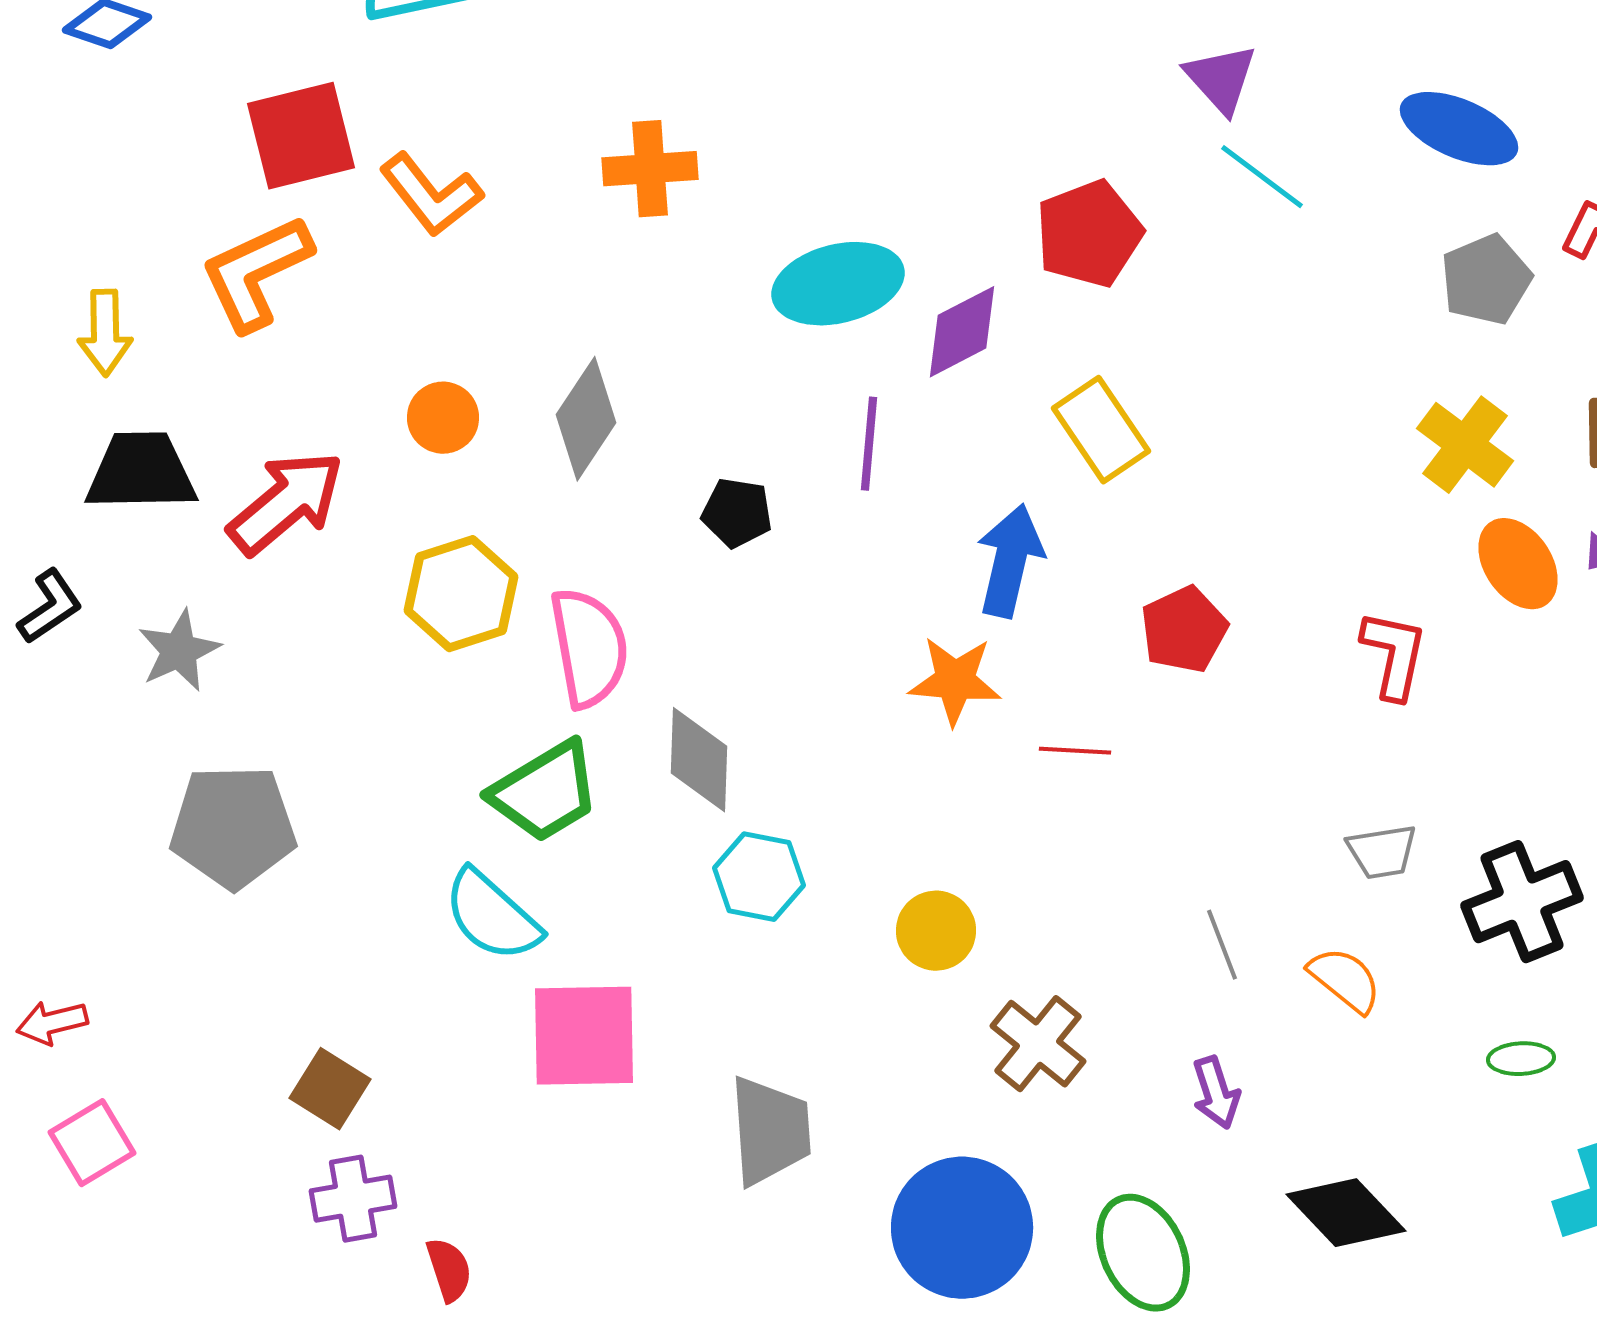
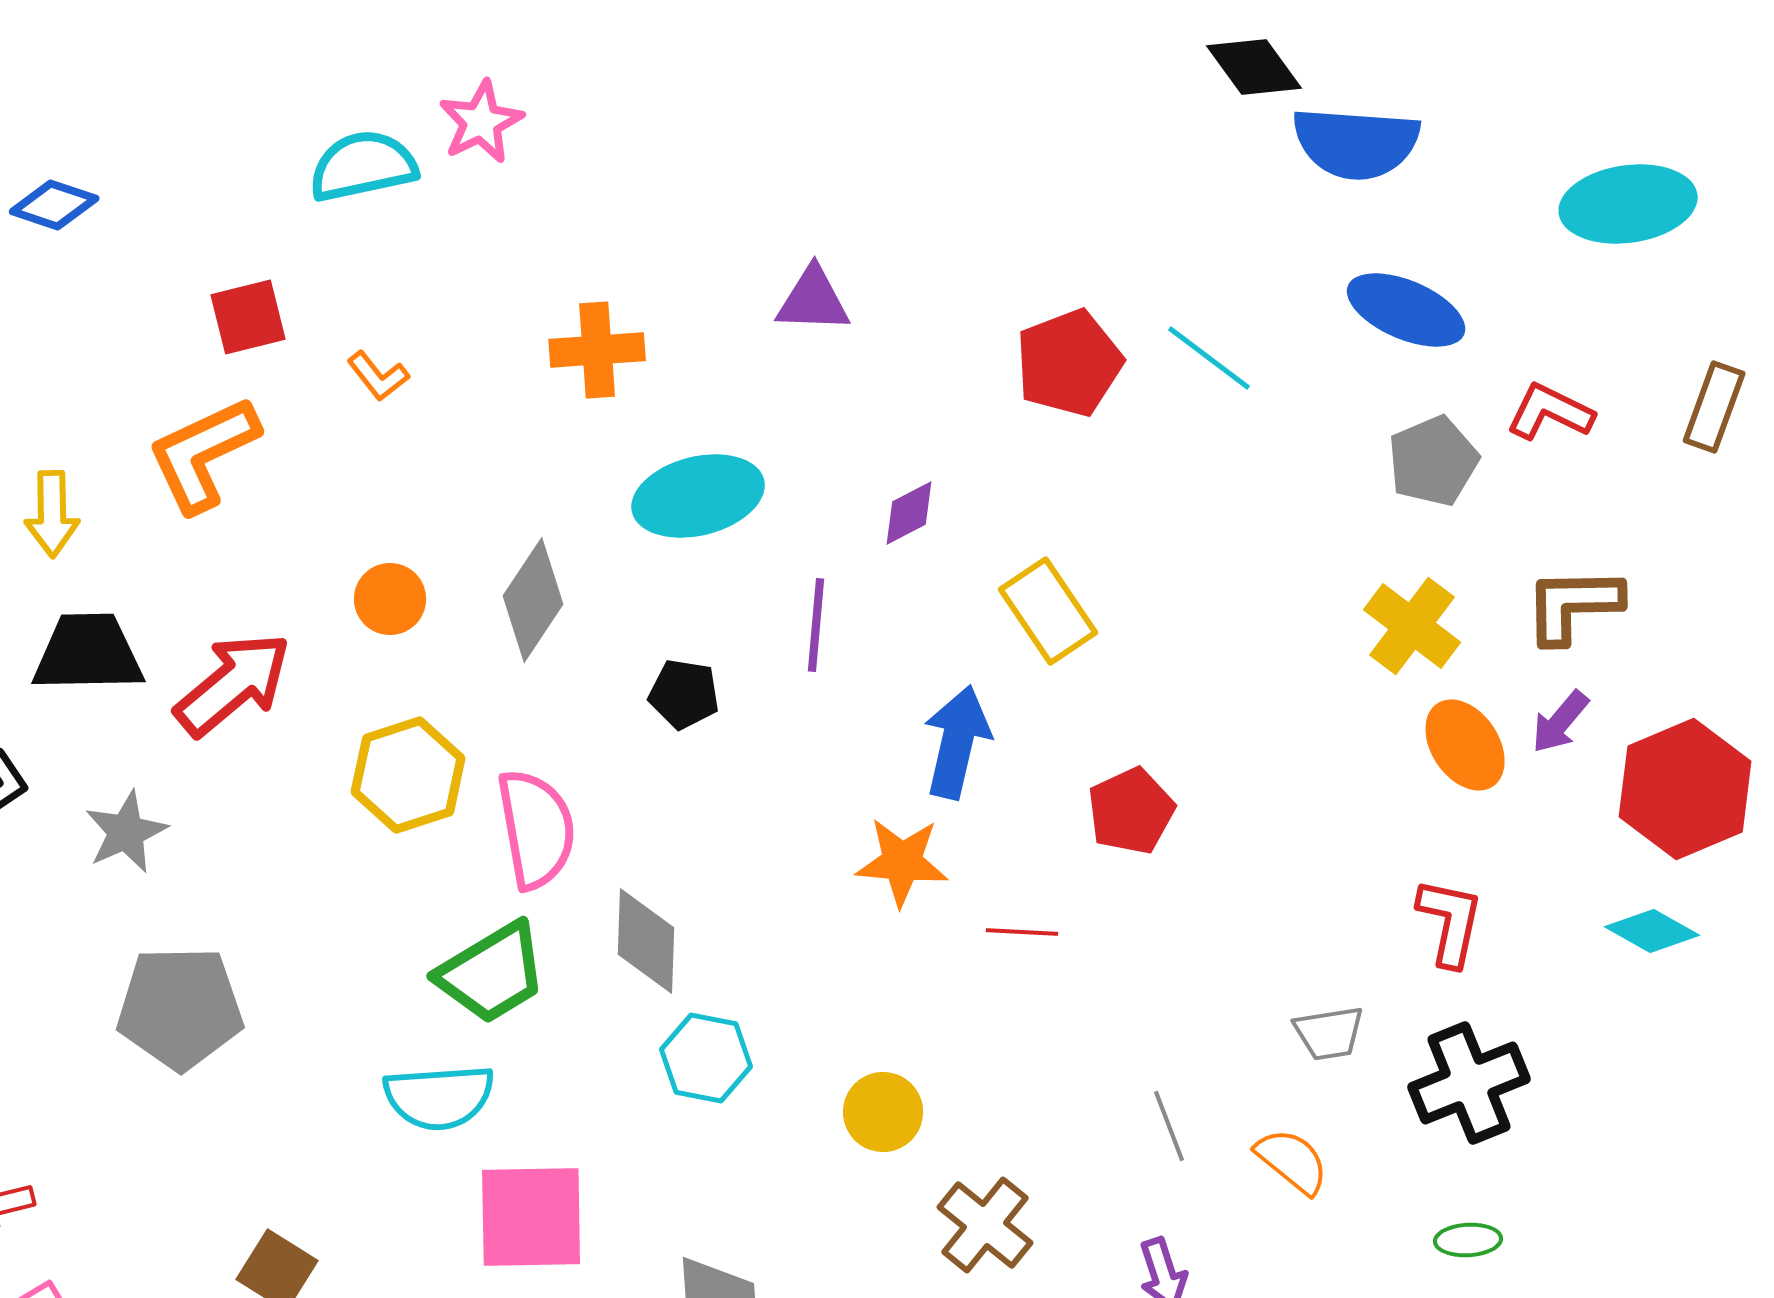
purple triangle: (1221, 79) -> (813, 300), moved, turned -46
red square: (301, 136) -> (248, 317), size x0.7
orange L-shape: (431, 195) -> (378, 376), size x0.6
red pentagon: (1089, 234) -> (1069, 363), moved
cyan ellipse: (838, 284) -> (698, 496), moved
purple diamond: (962, 332) -> (909, 513), size x0.7
red L-shape: (1394, 655) -> (1450, 922), moved
cyan semicircle: (492, 916) -> (439, 1097), turned -46

